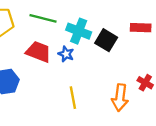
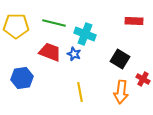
red rectangle: (141, 28) -> (134, 21), moved
black square: (106, 40) -> (120, 59), moved

